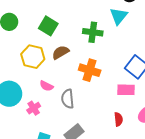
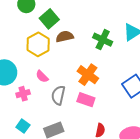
green square: (48, 26) -> (49, 19), moved
brown semicircle: (60, 52) -> (65, 37), moved
pink rectangle: (126, 90) -> (86, 100), moved

